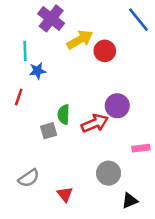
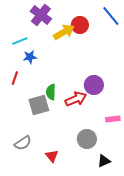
cyan line: (25, 51) -> (20, 41), turned 70
red circle: (105, 51) -> (80, 25), moved
gray square: (49, 131) -> (39, 105), size x1.5

